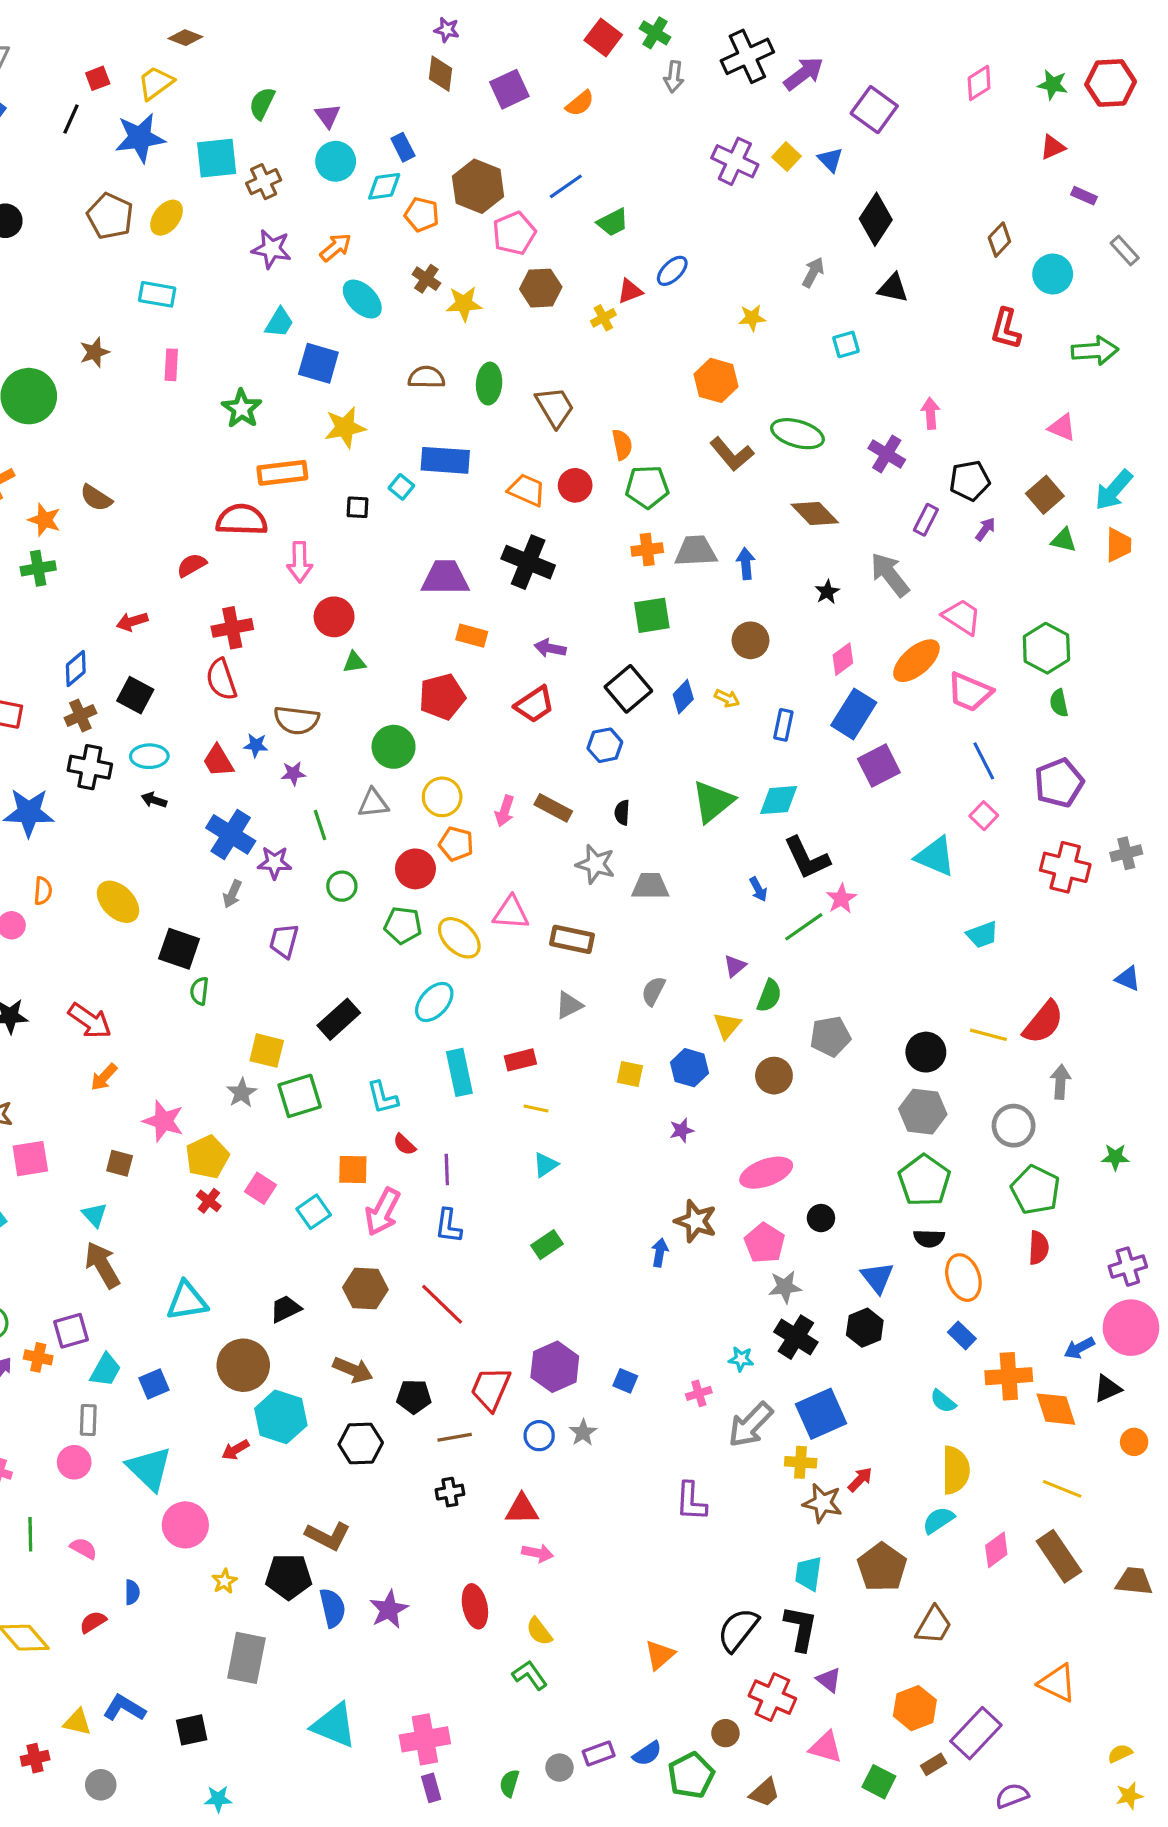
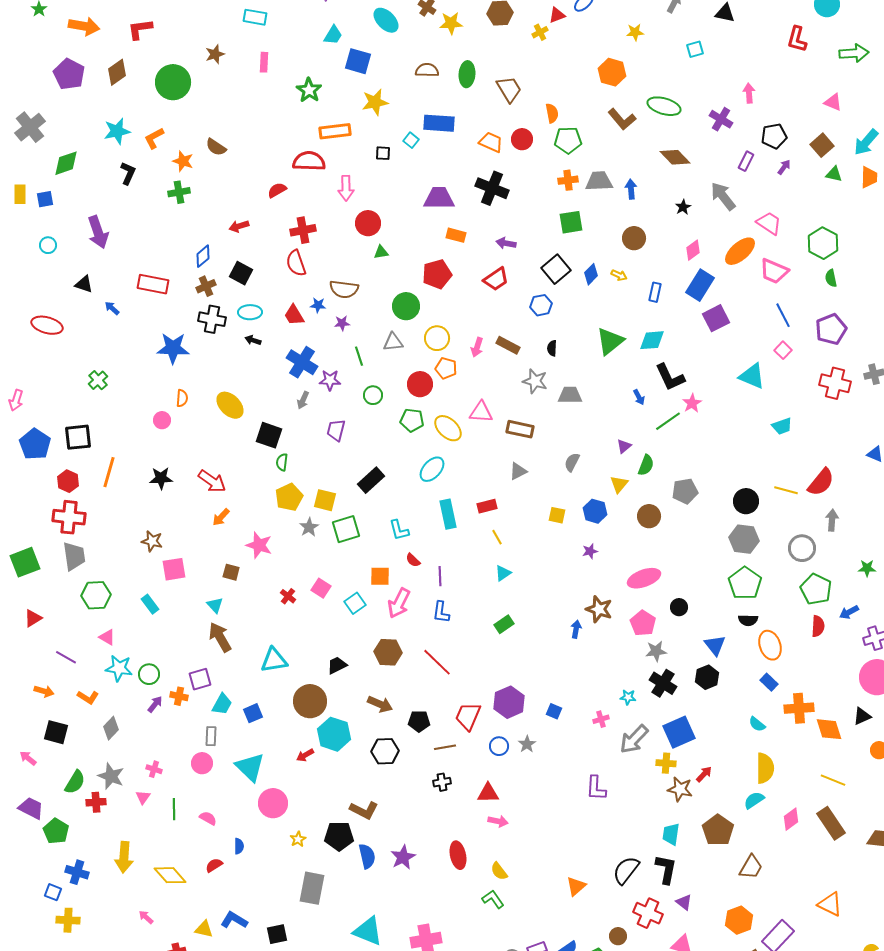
yellow line: (536, 1108) -> (497, 537), turned 49
yellow pentagon: (207, 1157) -> (289, 497), moved
blue arrow: (1079, 1348) -> (849, 612), moved

